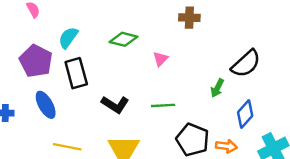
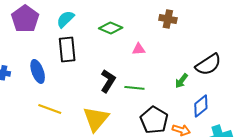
pink triangle: (161, 59) -> (139, 49), turned 32
purple pentagon: (36, 61) -> (25, 19), moved
black L-shape: (115, 104) -> (108, 81), moved, turned -100

